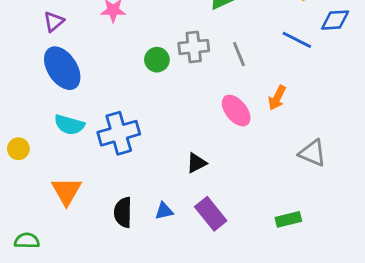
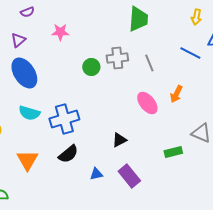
black semicircle: (123, 212) -> (68, 154), moved, turned -130
green rectangle: (288, 219) -> (173, 152), moved

